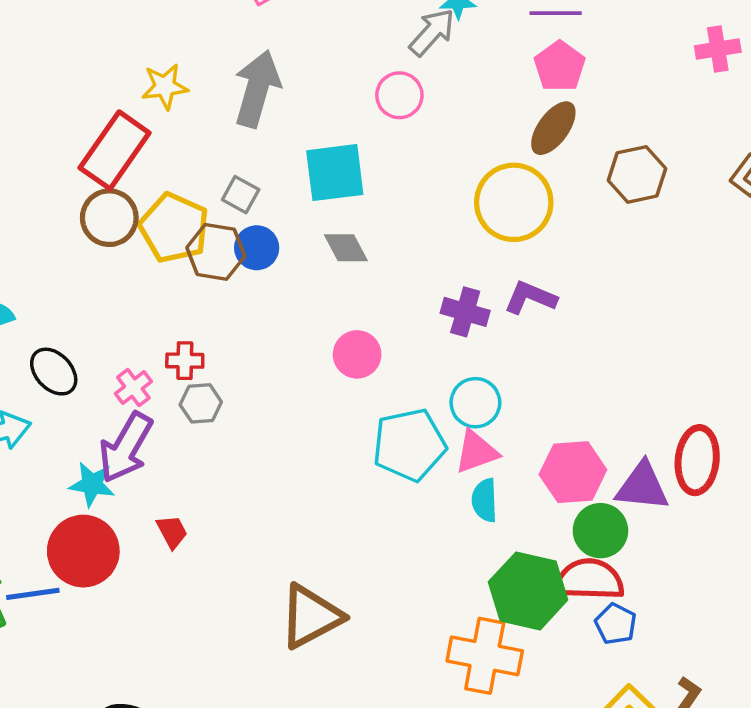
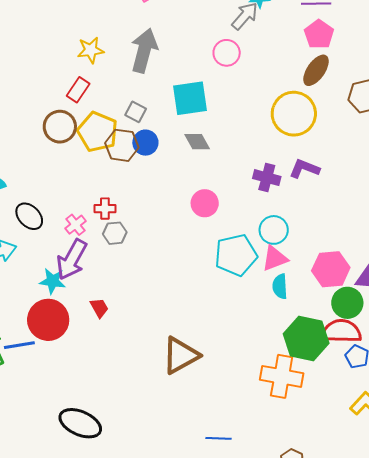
red rectangle: (115, 150) -> (78, 90), moved, size x0.6

